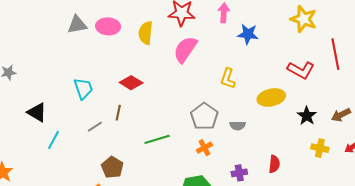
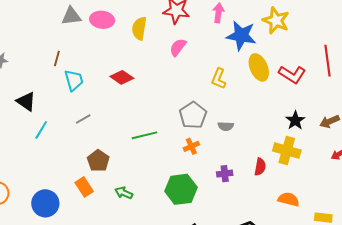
yellow star: (304, 19) -> (276, 20), moved
blue star: (248, 34) -> (241, 36), size x1.4
pink semicircle: (185, 49) -> (178, 47), size x0.7
yellow ellipse: (271, 97) -> (259, 67), moved, turned 76
brown line: (118, 113) -> (57, 58), moved
yellow cross: (320, 148) -> (287, 150), moved, size x1.5

